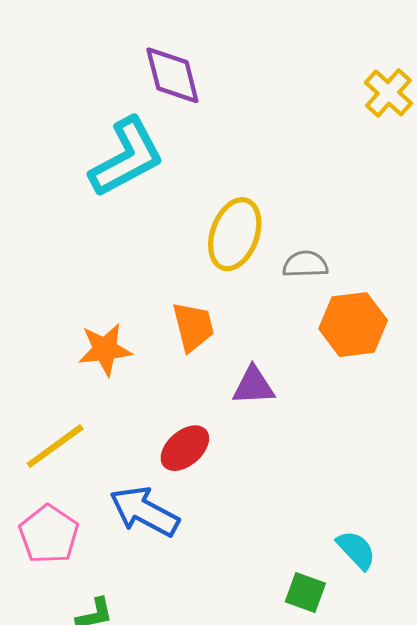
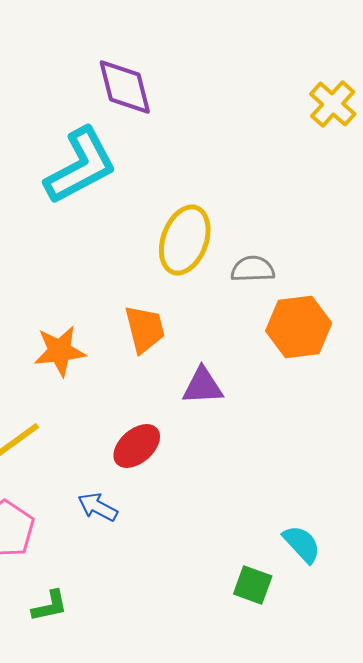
blue arrow: (144, 511) -> (98, 507), size x0.6

